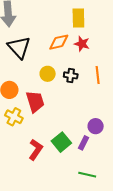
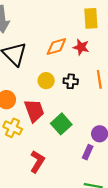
yellow rectangle: (78, 18) -> (91, 18), moved
green square: (61, 142) -> (61, 124), moved

